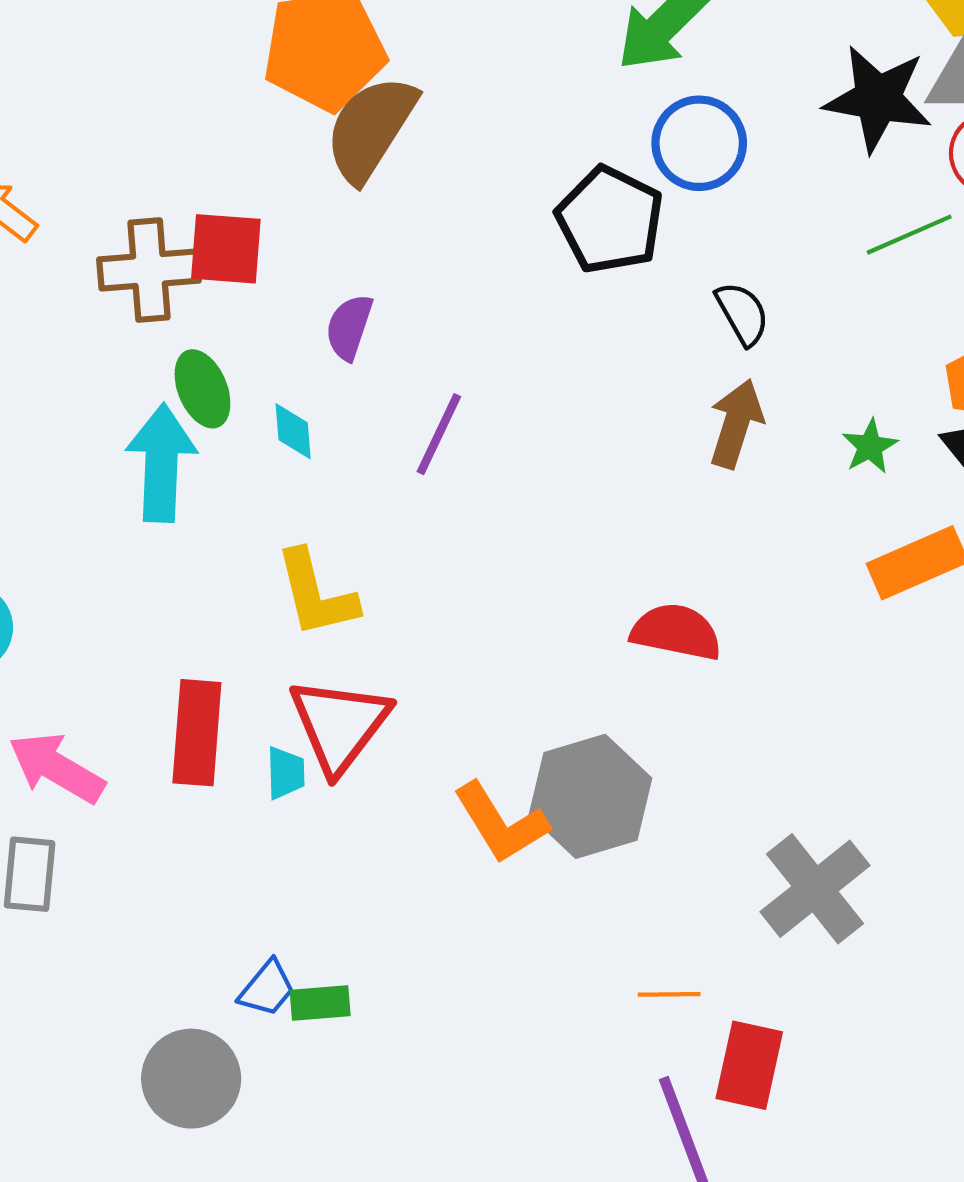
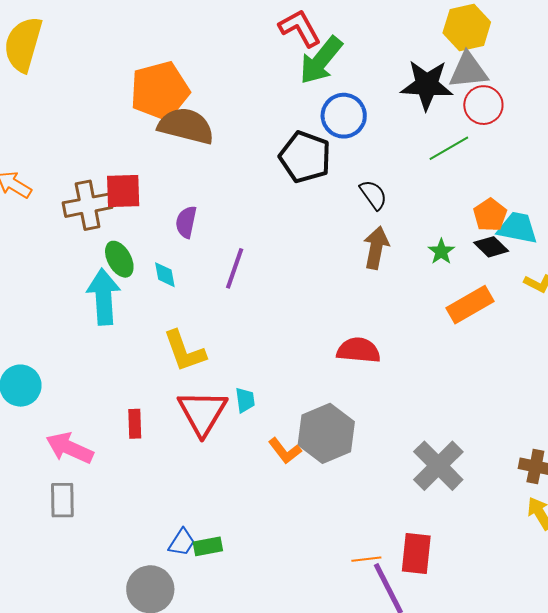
brown semicircle: (371, 128) -> (186, 126), turned 78
red rectangle: (197, 733) -> (135, 424), size x0.6
cyan trapezoid: (286, 773) -> (245, 400), moved
orange L-shape: (501, 823) -> (285, 451), size x0.7
orange line: (669, 994) -> (366, 559), moved

